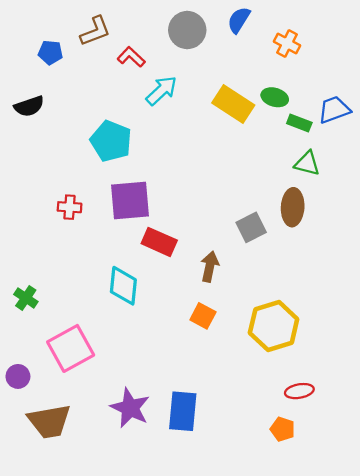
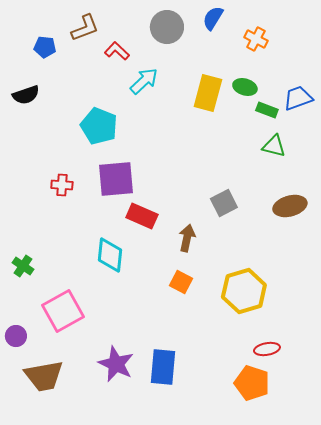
yellow rectangle: (233, 104) -> (208, 93), turned 72
brown ellipse: (293, 207) -> (290, 206), moved, turned 72
orange pentagon: (283, 429) -> (252, 383), size x1.6

